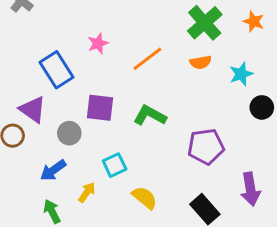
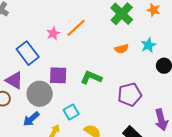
orange line: (147, 59) -> (76, 28), moved
orange semicircle: (201, 62) -> (122, 49), moved
gray circle: (69, 133) -> (40, 94), size x1.6

